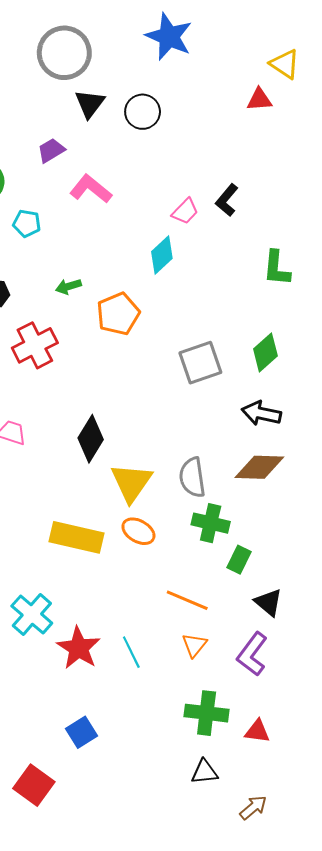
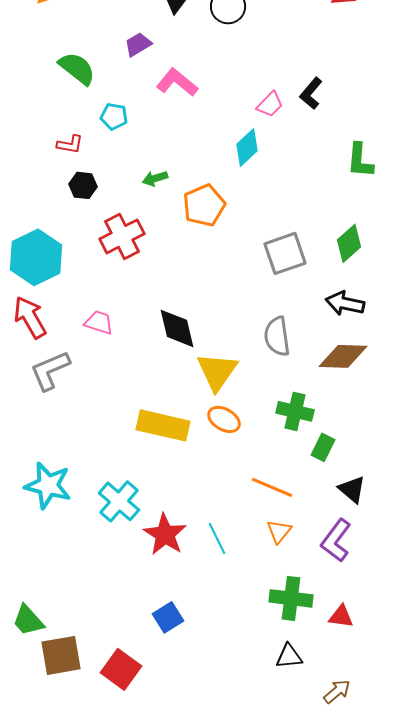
black diamond: (91, 439) -> (177, 328), turned -45
gray semicircle: (192, 477) -> (277, 336), moved

